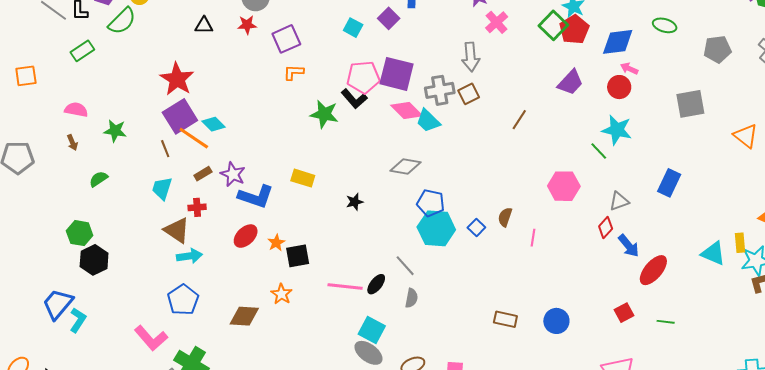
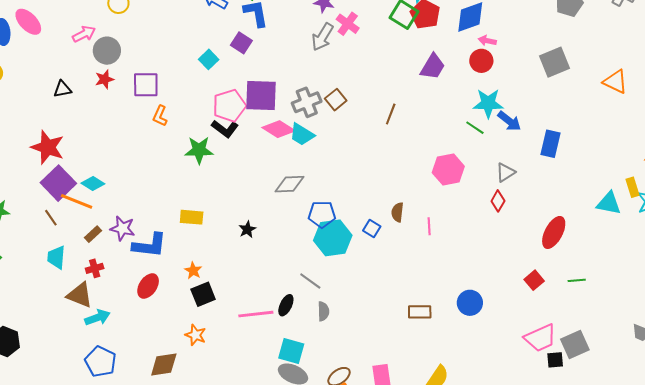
cyan square: (353, 28) -> (209, 59), turned 30
purple square: (286, 39) -> (146, 85), turned 36
gray arrow: (471, 57) -> (322, 37), moved, turned 48
orange L-shape: (294, 72) -> (160, 116), turned -55
orange star: (276, 243) -> (193, 271), moved
blue arrow: (629, 246) -> (509, 121), moved

